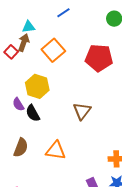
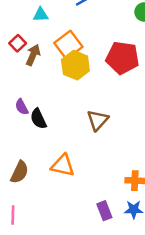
brown arrow: (24, 43) -> (33, 55), moved
yellow hexagon: (37, 86) -> (75, 65), moved
brown semicircle: (21, 148) -> (20, 172), moved

